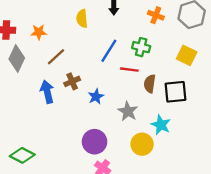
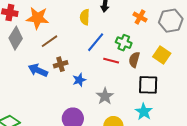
yellow semicircle: (82, 19) -> (85, 17), moved
orange star: (39, 32) -> (37, 18), size x1.6
brown semicircle: (150, 84) -> (134, 60), moved
blue arrow: (47, 92) -> (38, 70), turned -60
cyan star: (161, 125) -> (144, 112), moved

